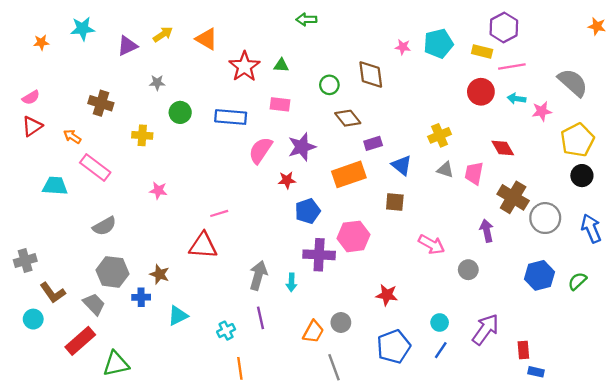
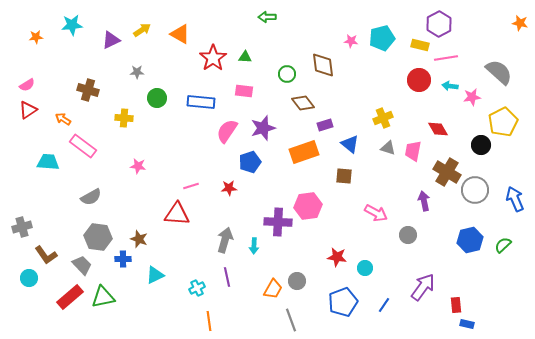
black circle: (582, 176) -> (481, 145), moved
red star: (287, 180) -> (229, 188), moved
blue pentagon: (308, 211) -> (250, 162), moved
cyan circle: (440, 323) -> (365, 268), moved
green triangle: (116, 364) -> (103, 297), moved

